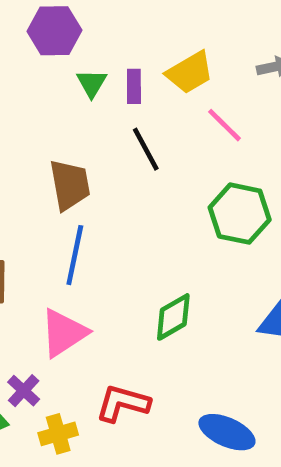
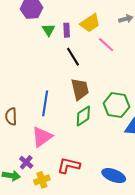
brown trapezoid: (70, 185) -> (80, 89), moved
green hexagon: (240, 214) -> (116, 105), moved
green diamond: (173, 317) -> (83, 116), moved

